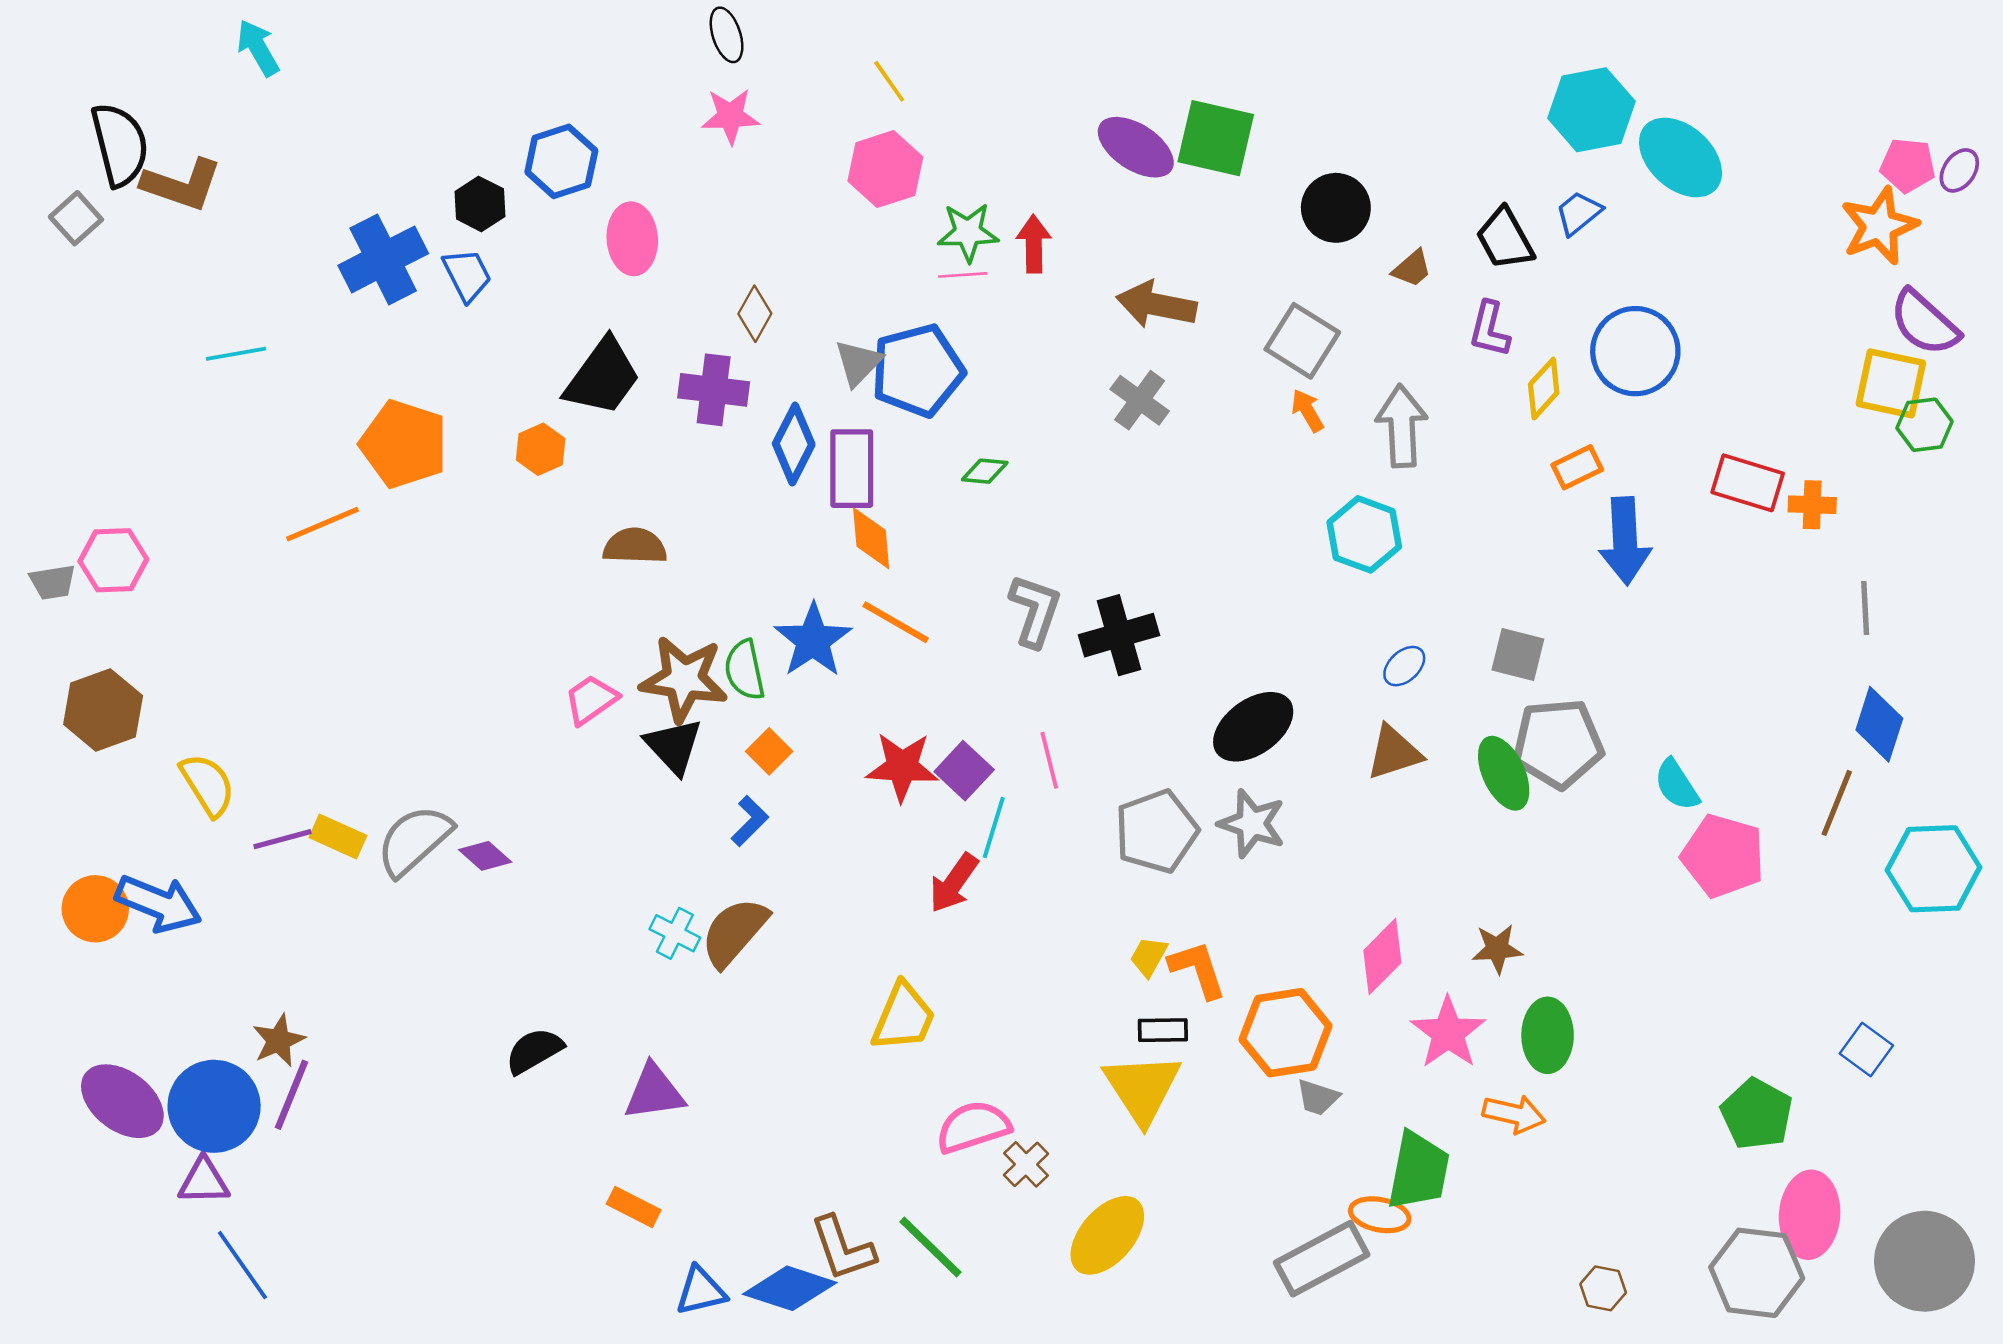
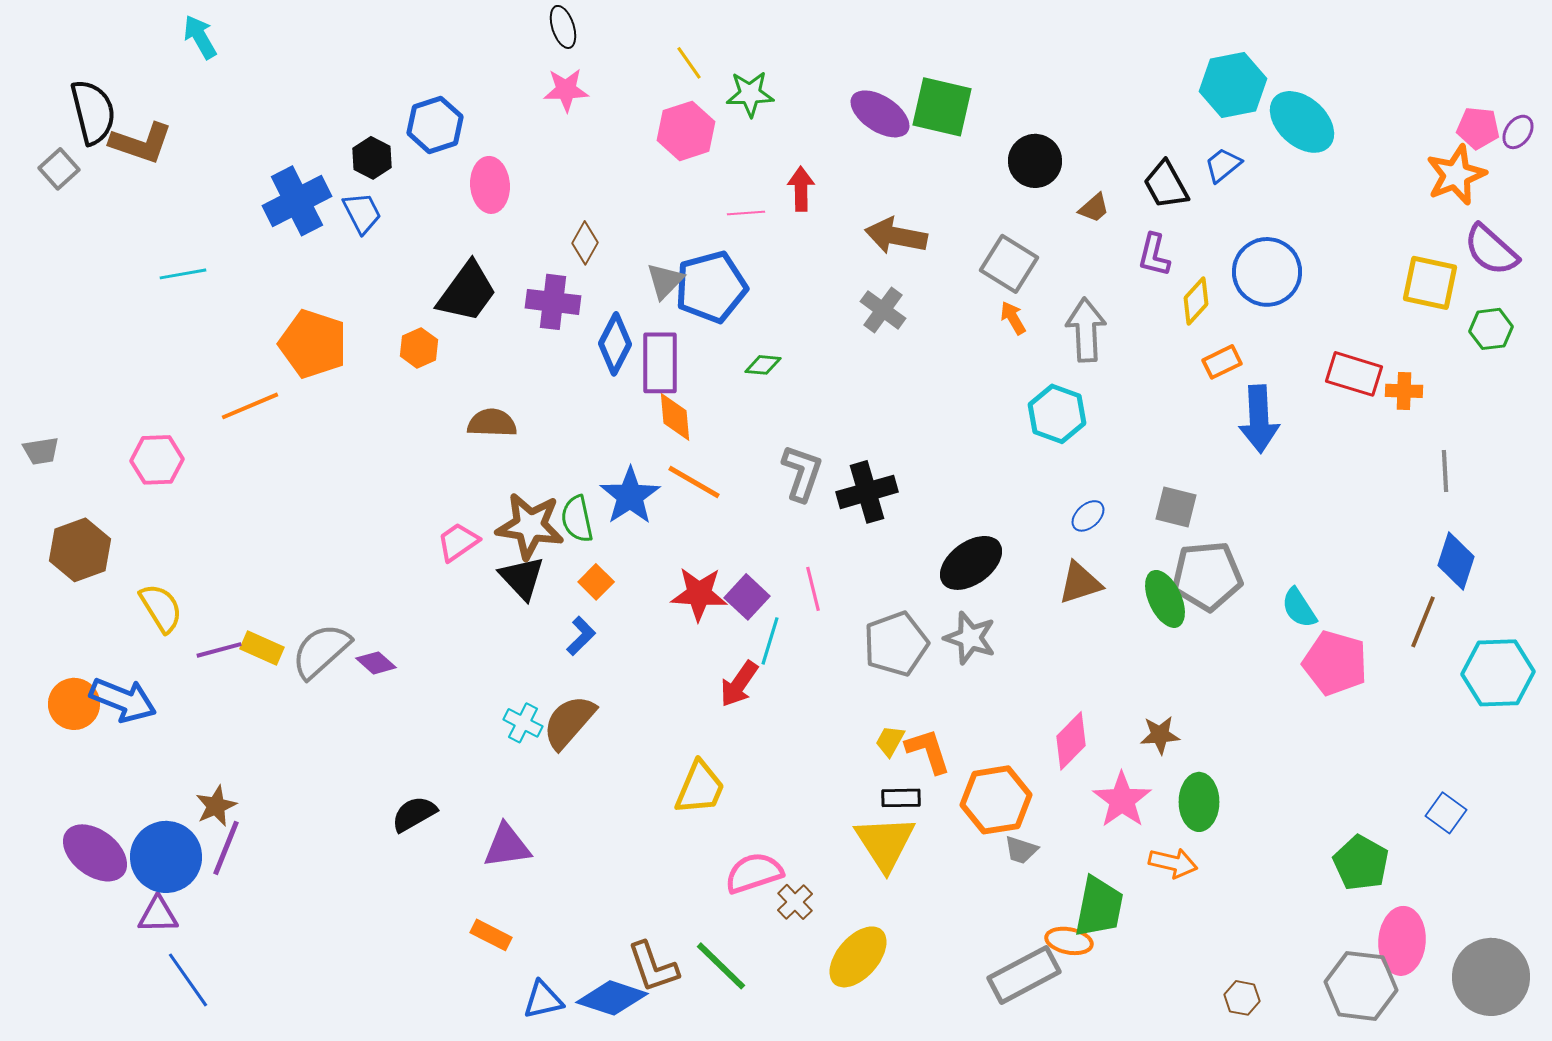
green star: (968, 232) -> (750, 94), moved
yellow square: (1891, 383) -> (1430, 283), moved
pink hexagon: (113, 560) -> (157, 460), moved

